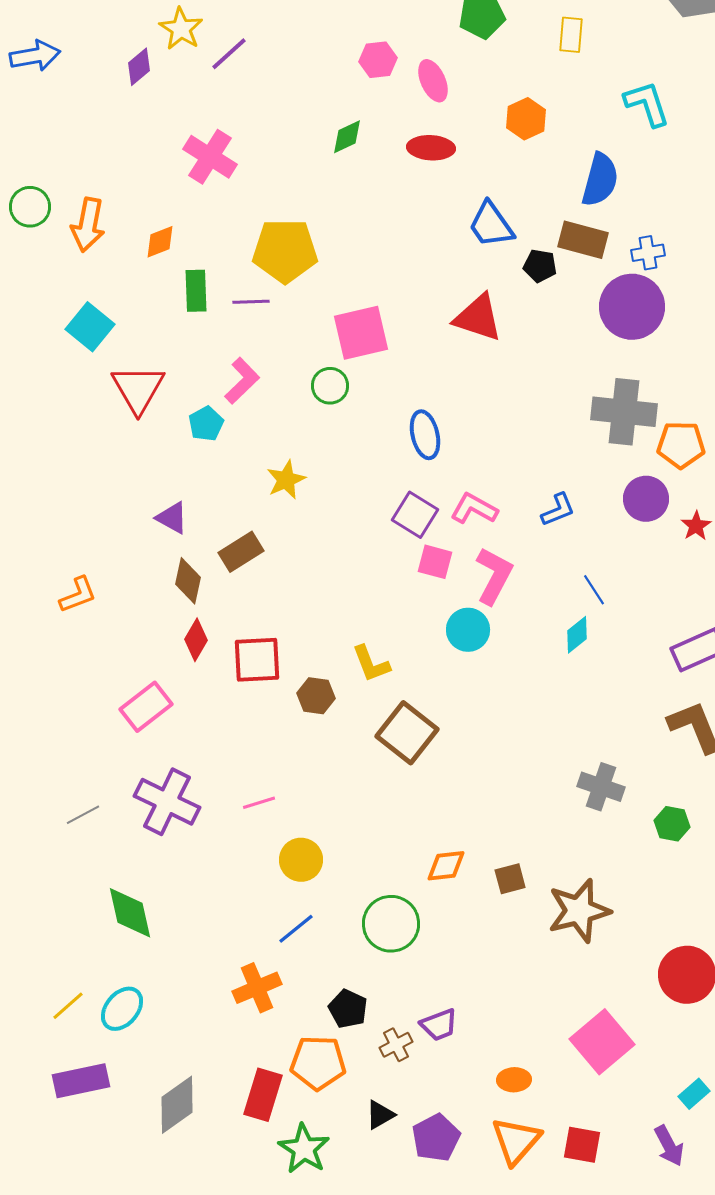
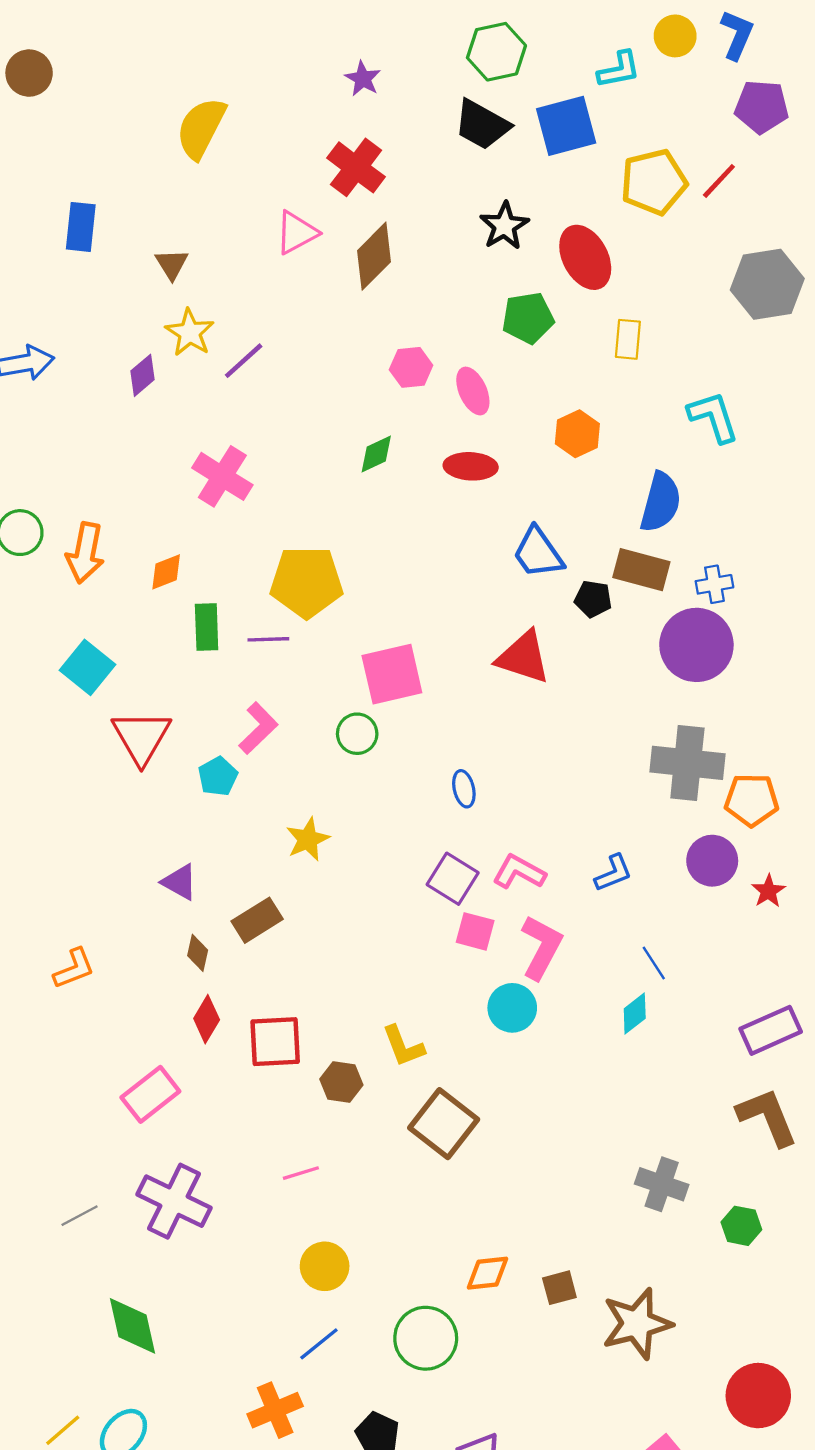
blue ellipse: (425, 435) -> (464, 789), size x0.7
brown diamond: (188, 581) -> (198, 953), size x0.7
pink line: (259, 803) -> (301, 1173), moved

